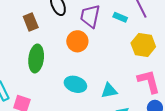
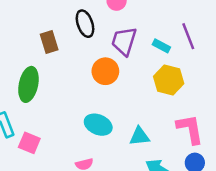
yellow hexagon: (143, 45) -> (169, 80), moved
green ellipse: (36, 58) -> (28, 84), moved

